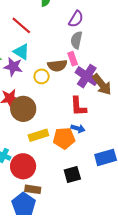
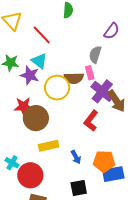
purple semicircle: (76, 19) -> (112, 31), moved
yellow circle: (42, 76) -> (57, 88), size x1.6
red L-shape: (78, 106) -> (91, 121), turned 35
blue arrow: (78, 129) -> (76, 157), moved, turned 40
orange pentagon: (64, 138) -> (104, 161), moved

